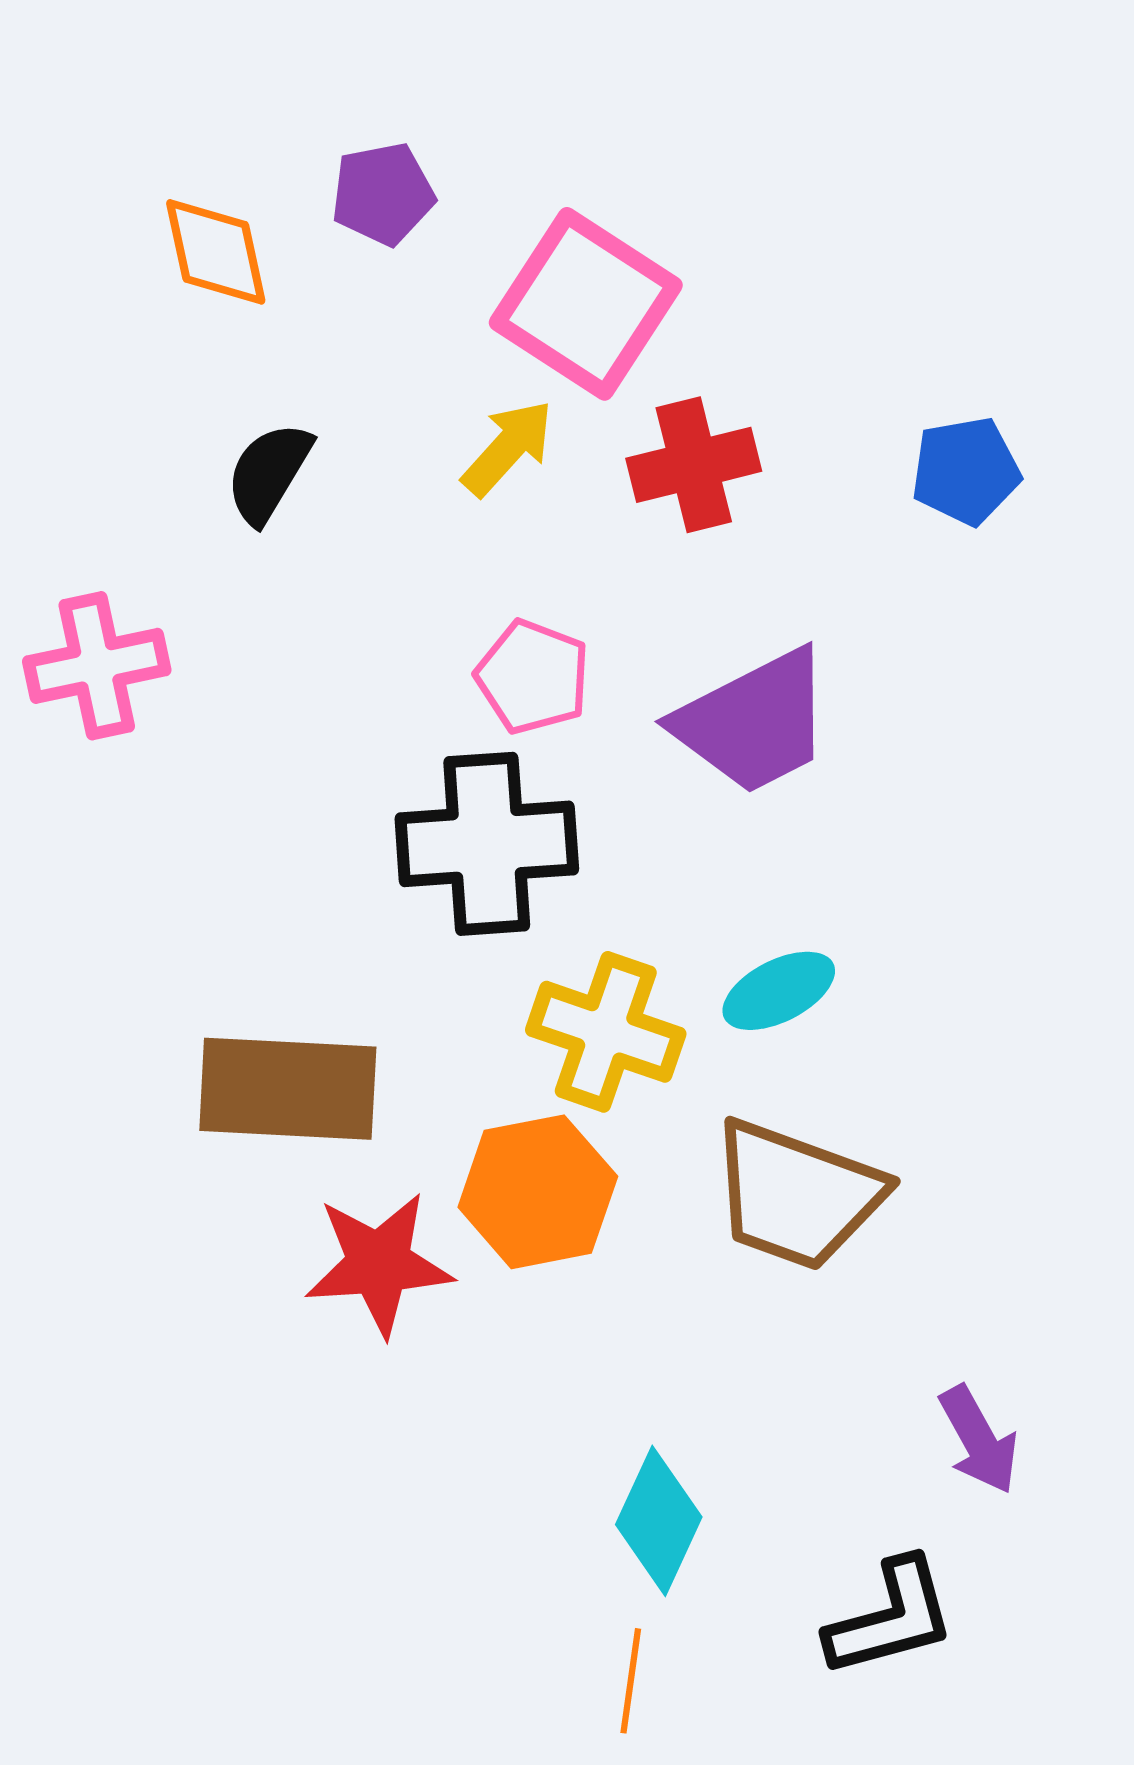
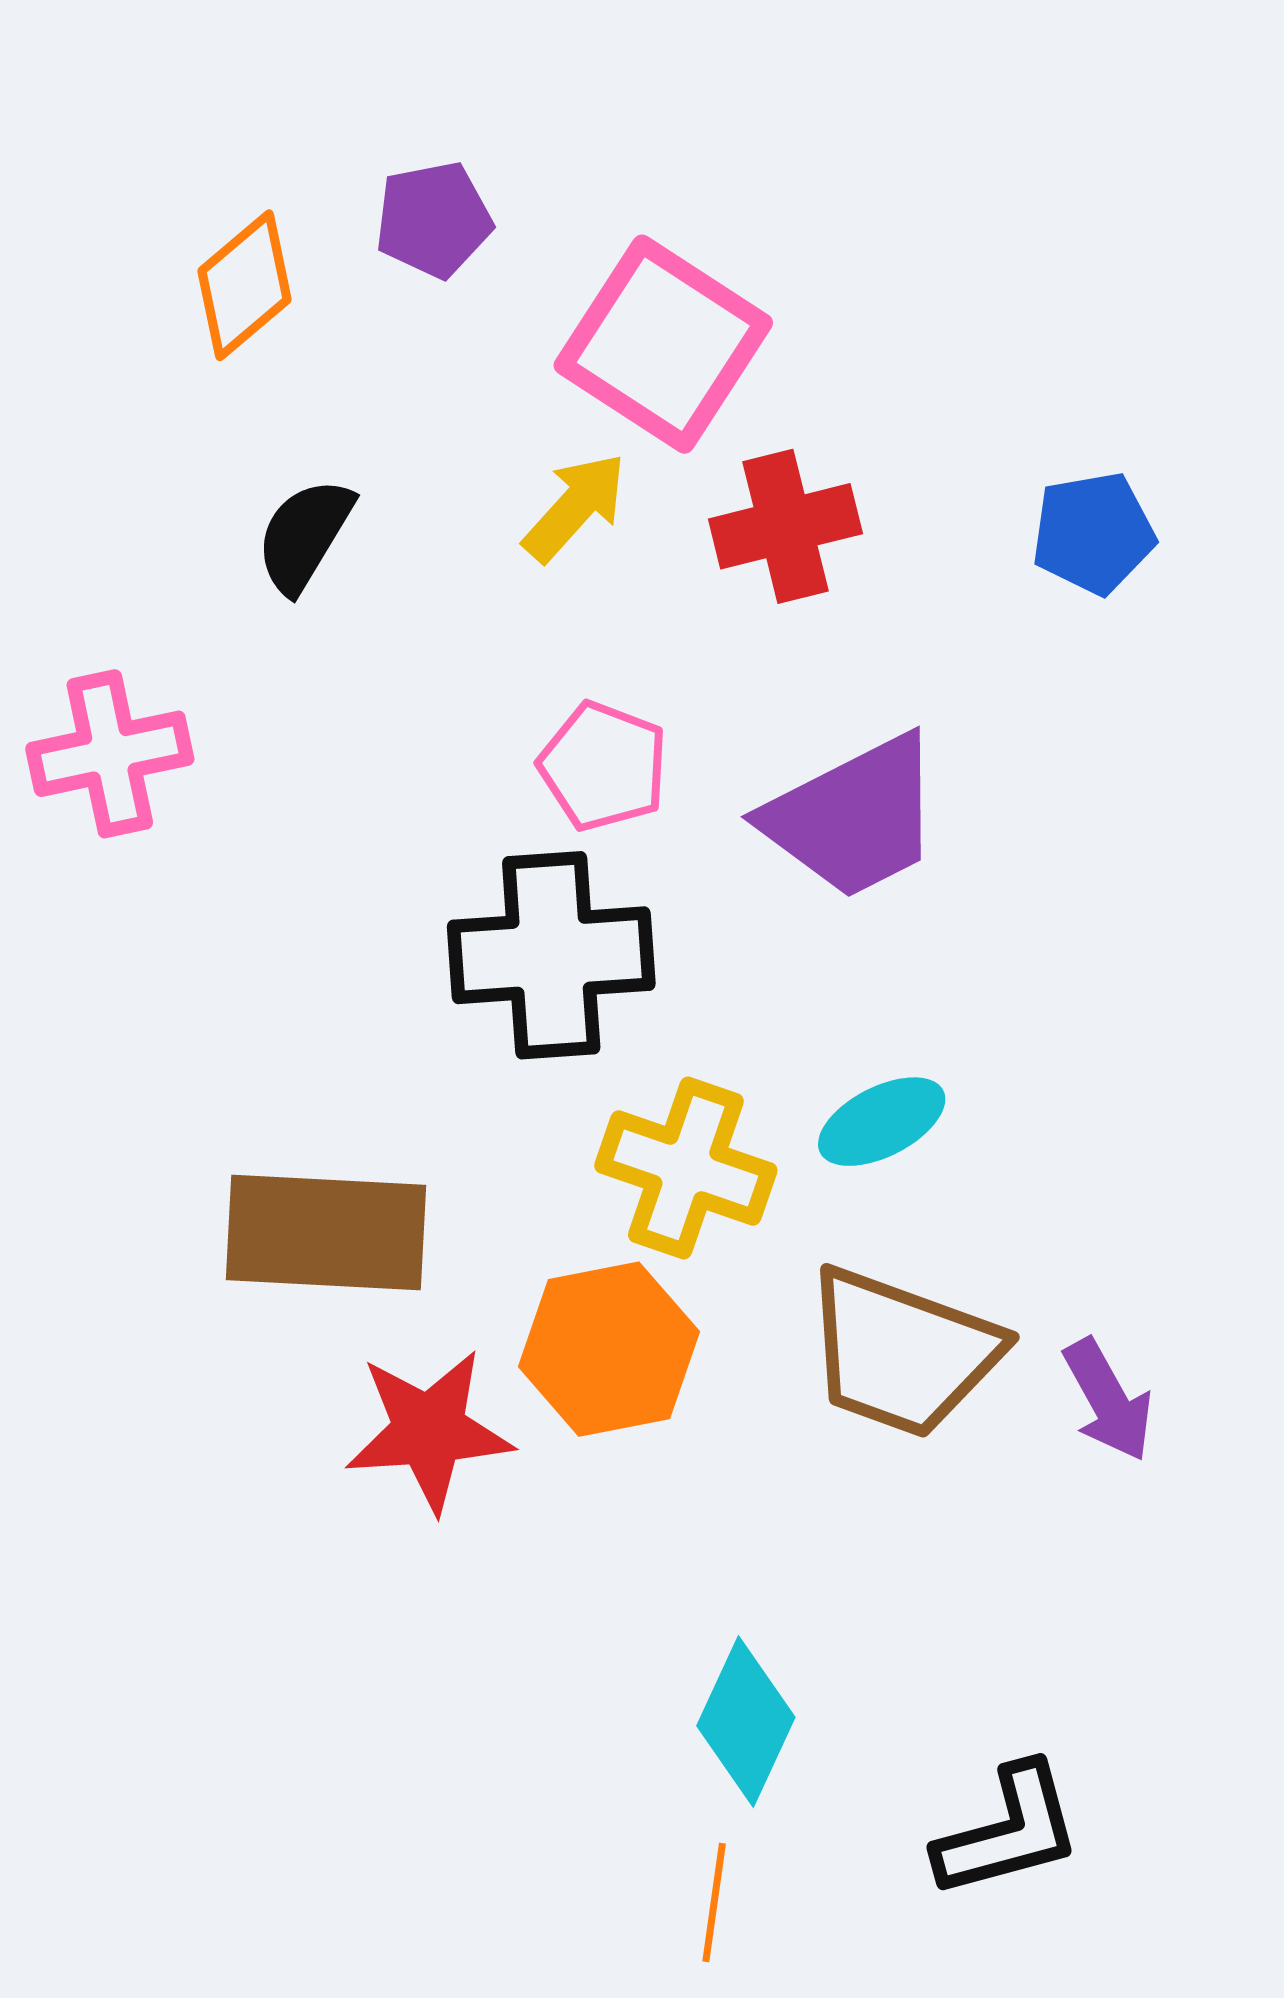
orange diamond: (216, 252) -> (244, 285), turned 62
purple arrow: (979, 1440) -> (1108, 1400), moved

